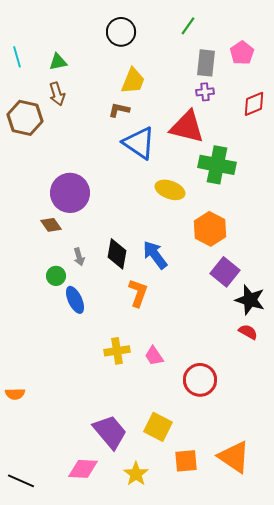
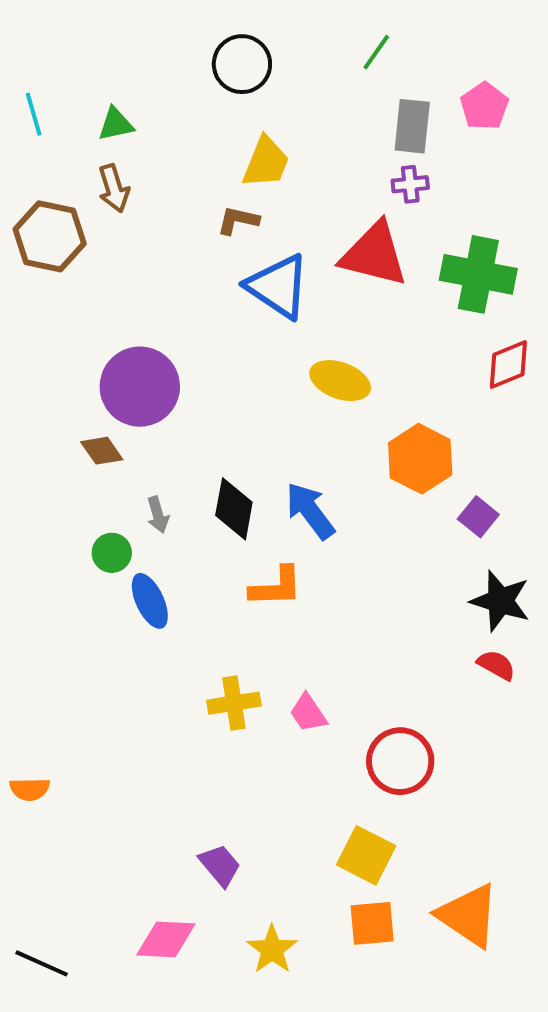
red diamond: (254, 104) -> (508, 365), moved
green cross: (217, 165) -> (478, 274), moved
purple square: (225, 272) -> (478, 517), moved, size x0.7
orange L-shape: (138, 293) -> (276, 587), turned 68
yellow square: (158, 427) -> (366, 855), moved
purple trapezoid: (110, 432) -> (220, 865), size x0.6

